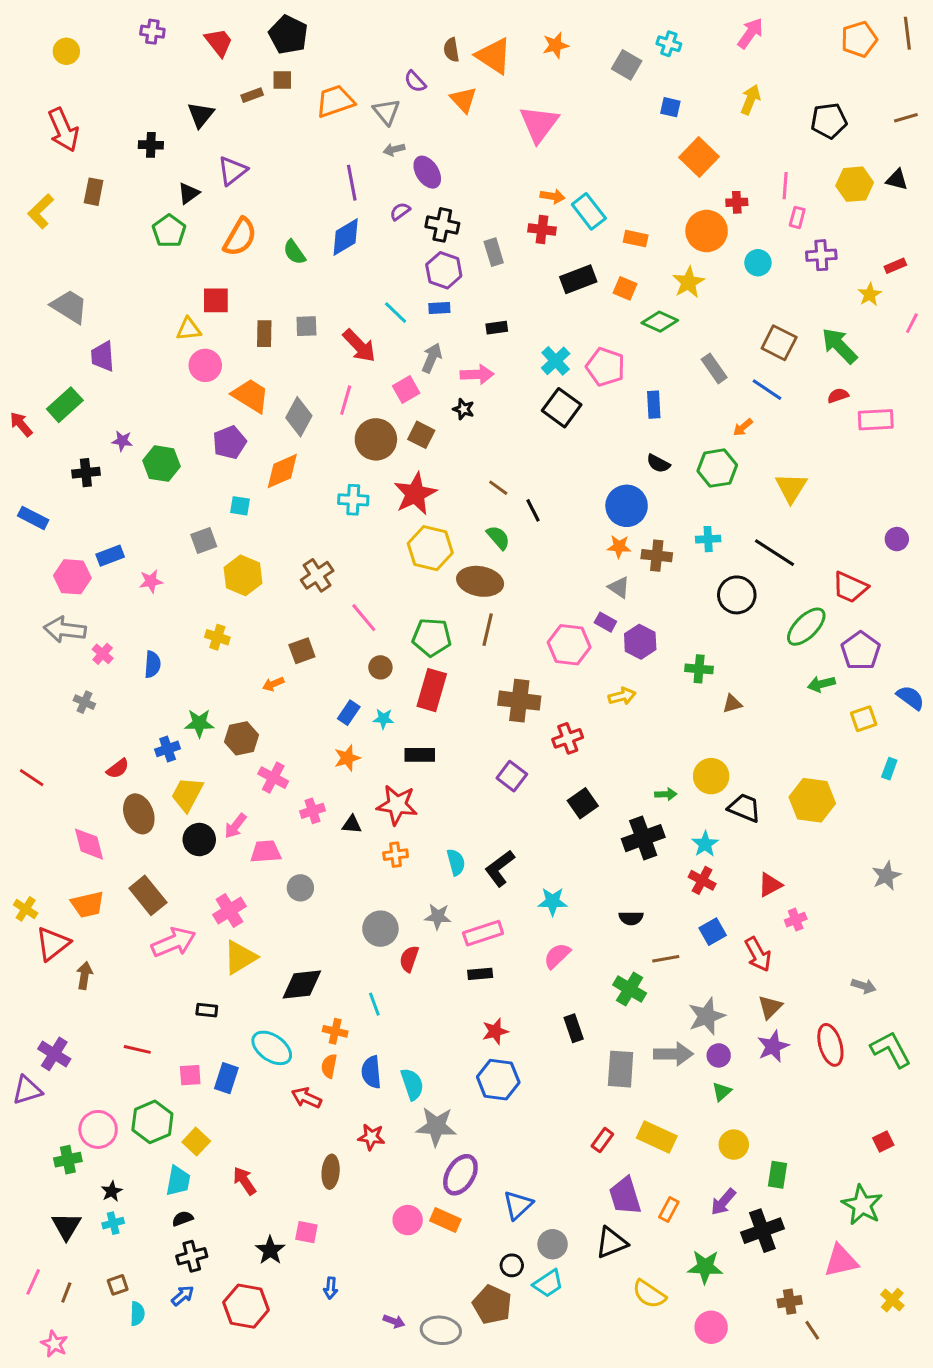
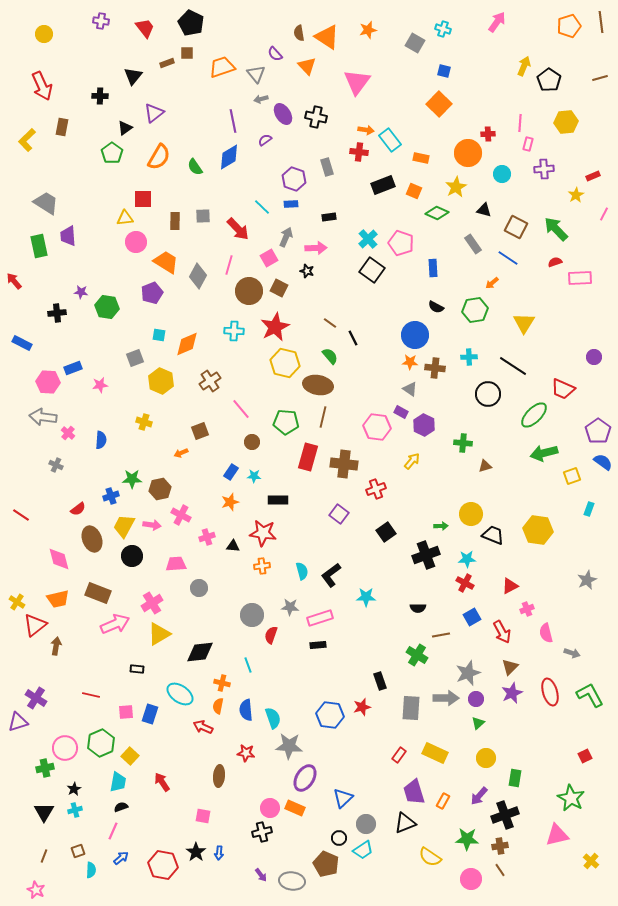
yellow arrow: (750, 100) -> (524, 66), moved
black pentagon: (829, 121) -> (549, 80), turned -30
orange square: (699, 157) -> (439, 104), moved
black triangle: (897, 180) -> (484, 210), moved
black cross: (442, 225) -> (316, 117), moved
green rectangle: (65, 405) -> (39, 246), moved, turned -60
orange diamond: (282, 471) -> (187, 344), moved
purple pentagon: (861, 651) -> (598, 431), moved
green arrow: (821, 684) -> (544, 453), size x1.5
red rectangle: (432, 690) -> (308, 457), moved
yellow arrow: (622, 696) -> (412, 461), turned -36
pink arrow: (235, 826) -> (152, 525), moved, turned -120
cyan star: (705, 844) -> (467, 559), turned 30
brown rectangle: (148, 895) -> (98, 593), turned -30
pink semicircle: (557, 956) -> (546, 633), moved, turned -60
red star: (495, 1031) -> (362, 707), moved
black star: (270, 1250) -> (196, 852), moved
black cross: (192, 1256) -> (262, 832), moved
pink line: (33, 1282) -> (113, 831), moved
brown cross: (790, 1302) -> (500, 846), moved
purple arrow: (394, 1321) -> (261, 875), turned 32
brown line: (812, 1330) -> (500, 870), moved

